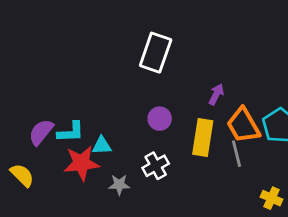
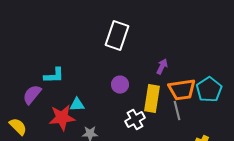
orange trapezoid: (243, 125) -> (182, 90), turned -68
cyan L-shape: (71, 132) -> (54, 76), moved
white cross: (156, 166) -> (135, 120), moved

